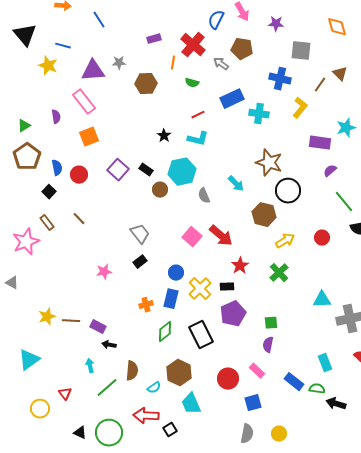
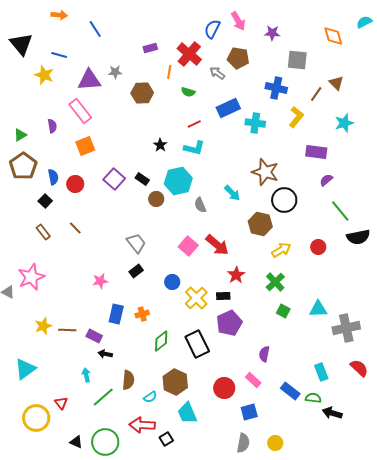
cyan star: (346, 128) -> (344, 123), moved
pink star: (26, 242) -> (31, 277), moved
blue rectangle: (171, 299) -> (116, 314), moved
green square: (271, 323) -> (283, 311), moved, turned 32
yellow circle: (40, 409) -> (36, 418), size x1.4

